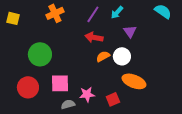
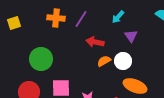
orange cross: (55, 13) -> (56, 18), turned 30
purple line: (93, 14) -> (81, 19), moved
yellow square: (13, 18) -> (14, 23), turned -32

